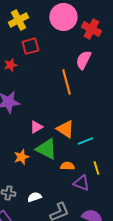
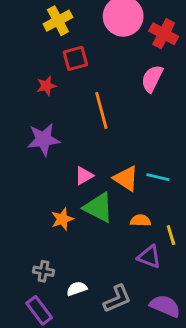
orange line: (66, 82) -> (101, 110), moved
cyan line: (85, 141) -> (158, 177), moved, turned 35
orange semicircle: (67, 166) -> (140, 221), moved
white semicircle: (34, 197) -> (77, 289), moved

